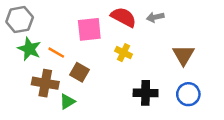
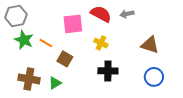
brown triangle: (183, 55) -> (150, 45), turned -42
brown cross: (45, 83) -> (29, 79), moved
black cross: (146, 93) -> (108, 71), moved

